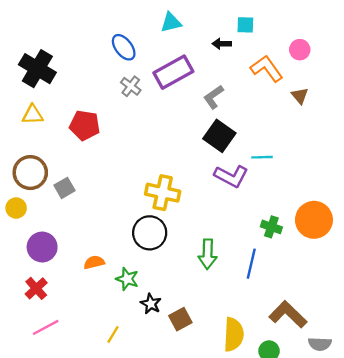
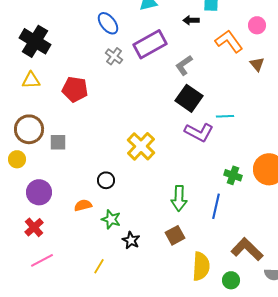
gray square: (65, 188) -> (58, 142), turned 30
yellow cross: (163, 193) -> (141, 146), turned 32
black circle: (150, 233) -> (106, 180), moved, size x0.6
brown square: (180, 319) -> (175, 235), moved

